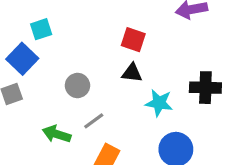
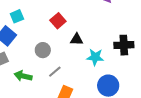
red square: (133, 40) -> (58, 21), moved, turned 35
green arrow: (57, 134) -> (23, 76), moved

